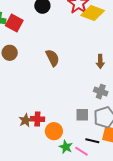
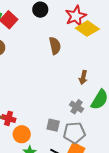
brown semicircle: (52, 58) -> (55, 46), moved

